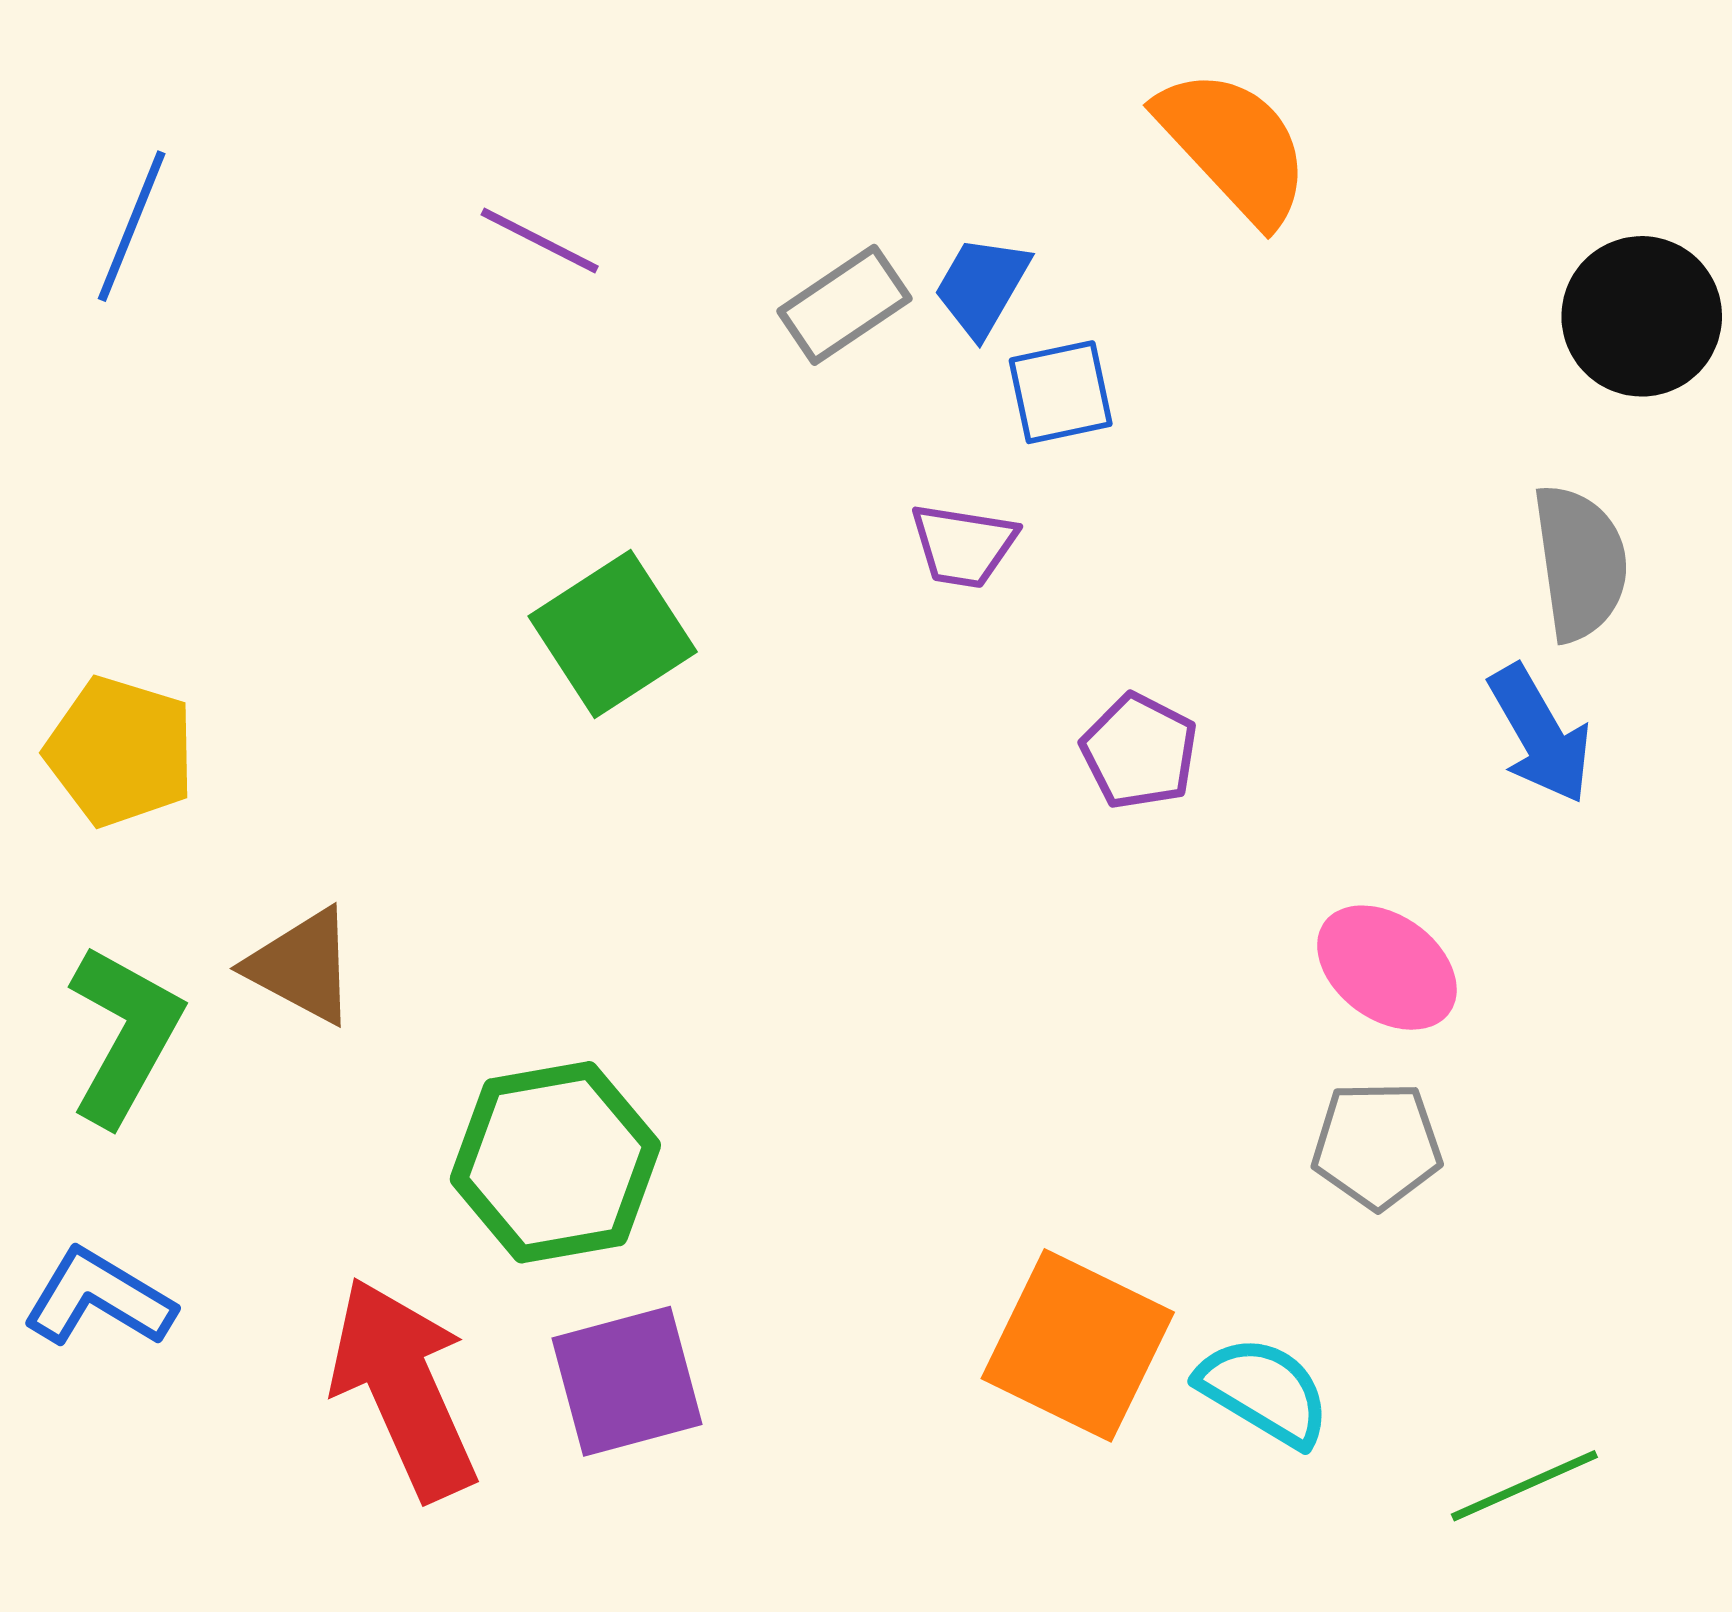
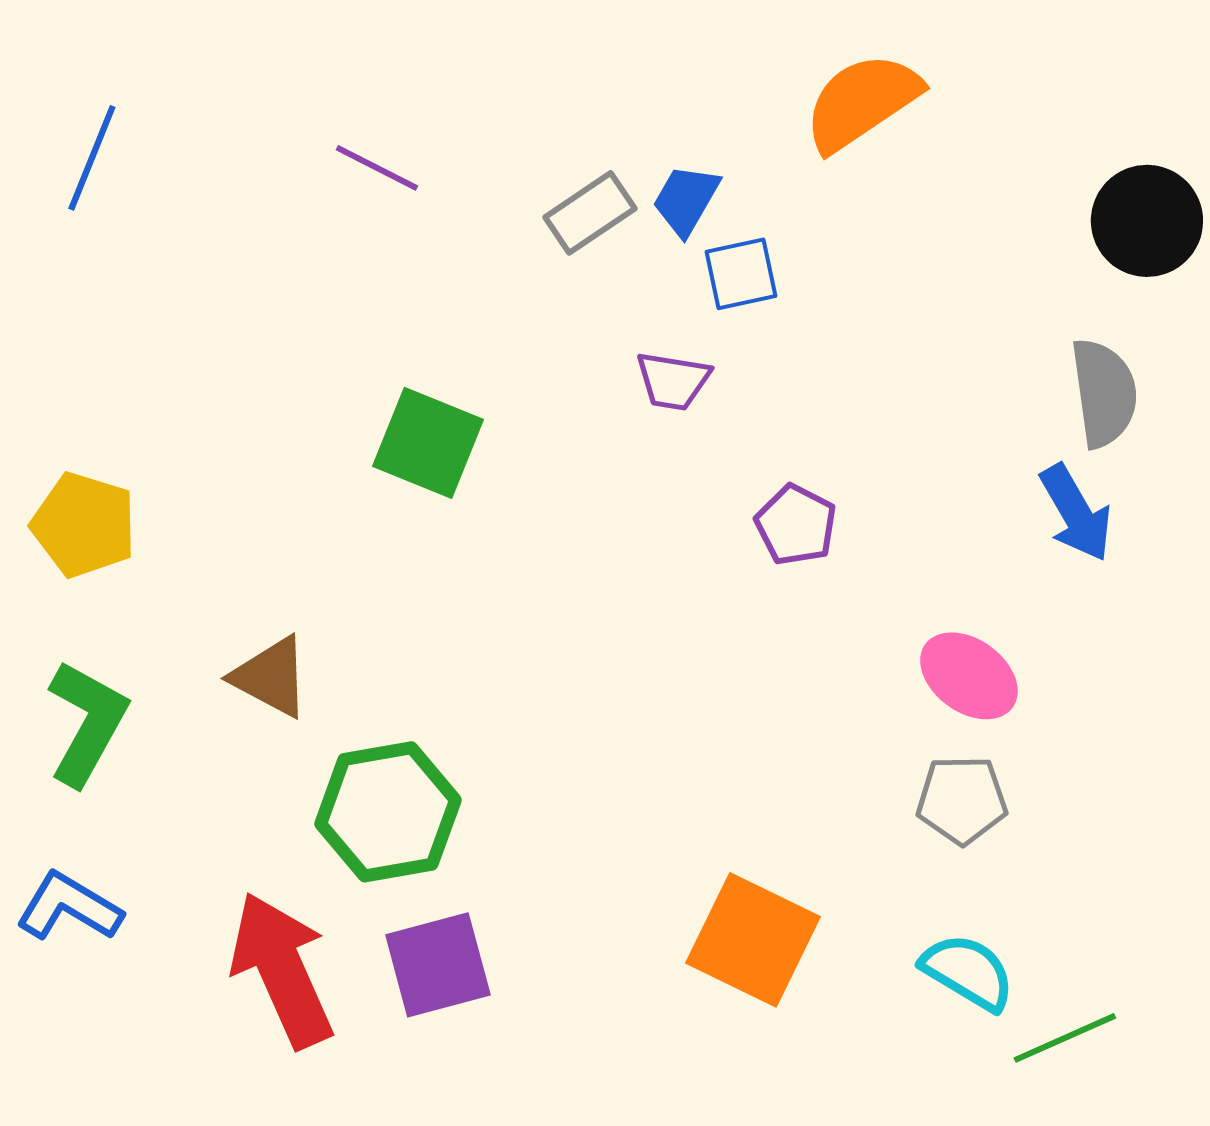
orange semicircle: (1234, 146) -> (862, 102), turned -81
green square: (613, 634) -> (428, 443), turned -35
brown triangle: (302, 966) -> (271, 677), moved
cyan semicircle: (1264, 1391) -> (968, 972), moved

